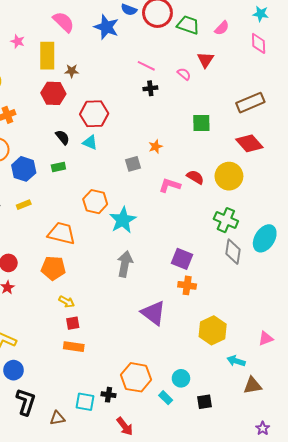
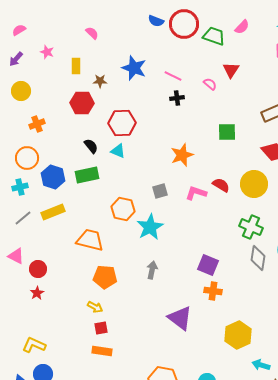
pink semicircle: (64, 22) -> (92, 33), size x0.6
blue star: (106, 27) -> (134, 68), moved
pink semicircle: (222, 28) -> (242, 27), moved
yellow rectangle: (47, 56) -> (76, 66), size x0.6
orange star: (155, 147) -> (182, 155), size x1.6
gray square: (133, 164) -> (160, 191), moved
green rectangle: (58, 167) -> (87, 175), size x1.6
yellow rectangle: (24, 205) -> (53, 212), size x1.6
gray arrow: (125, 264) -> (152, 270), size x0.7
orange pentagon: (53, 268) -> (105, 277), moved

